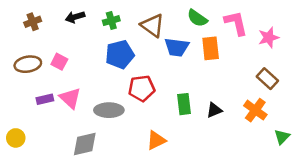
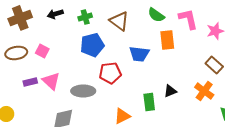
brown cross: (33, 22) -> (20, 18), size x1.6
blue trapezoid: (177, 47) -> (139, 54), moved
green rectangle: (184, 104) -> (149, 102), moved

